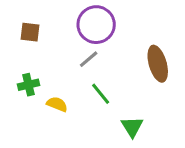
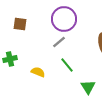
green cross: (28, 85) -> (10, 59), moved

